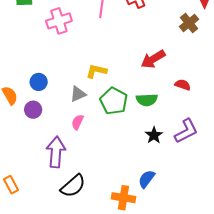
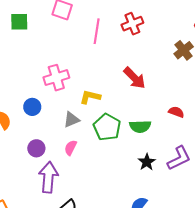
pink cross: (59, 21) -> (56, 78), moved
red arrow: (153, 59) -> (135, 78), moved, turned -105
purple circle: (33, 110) -> (36, 148), moved

